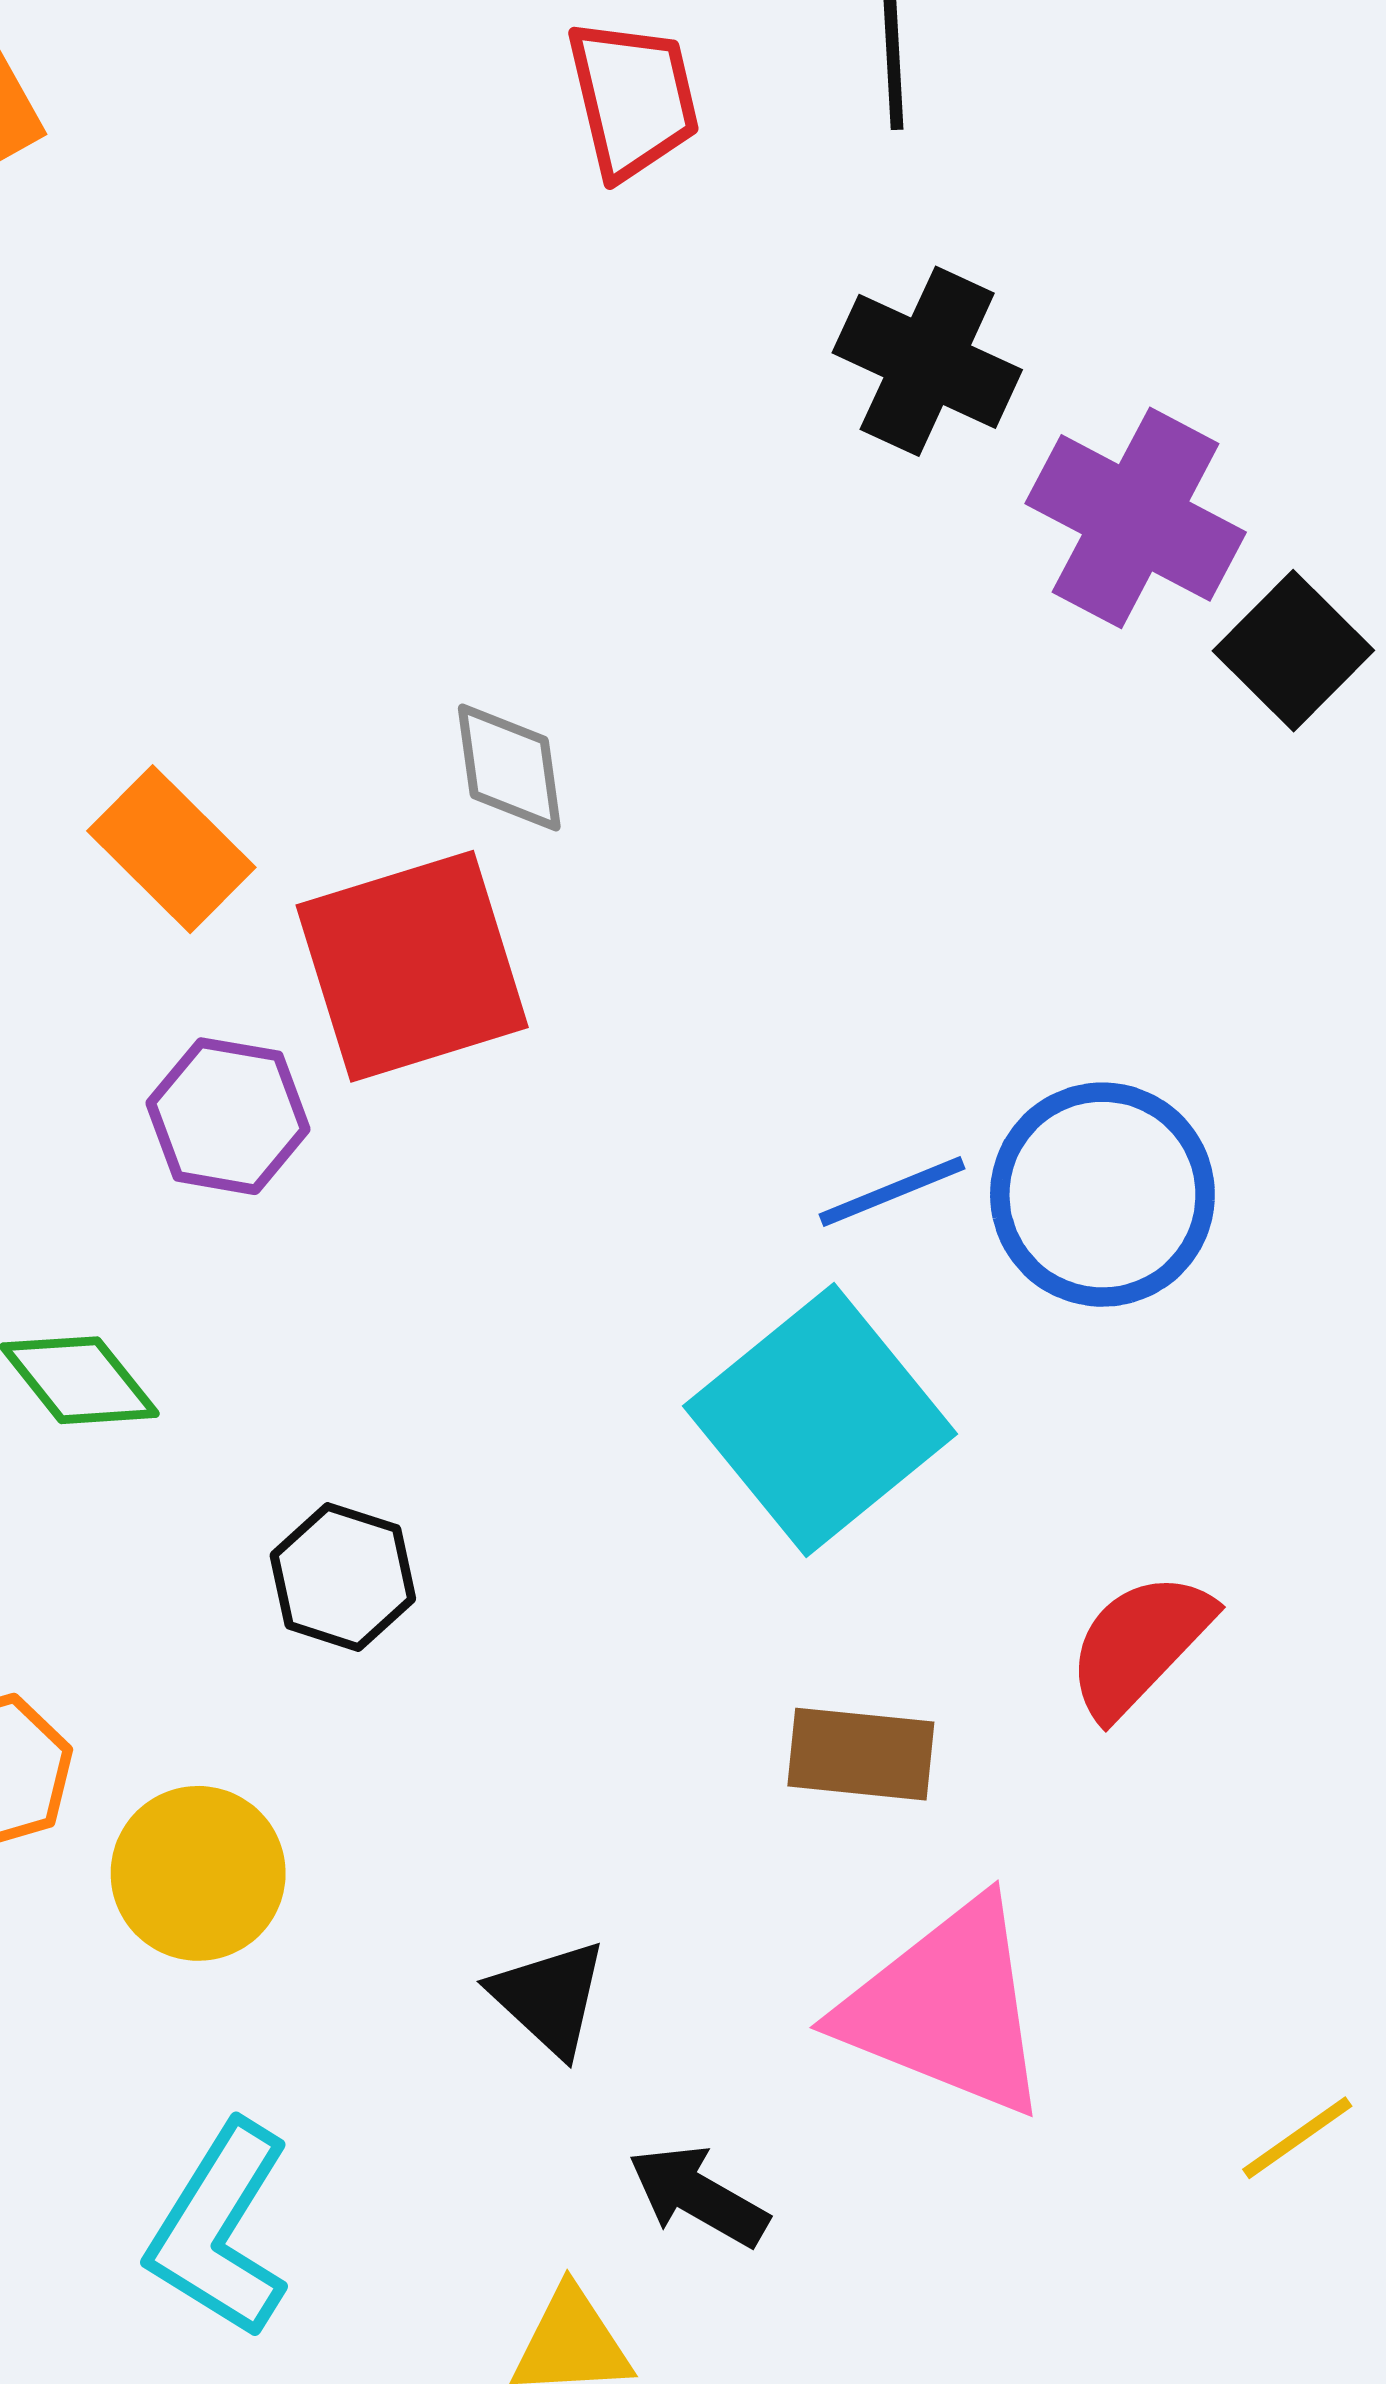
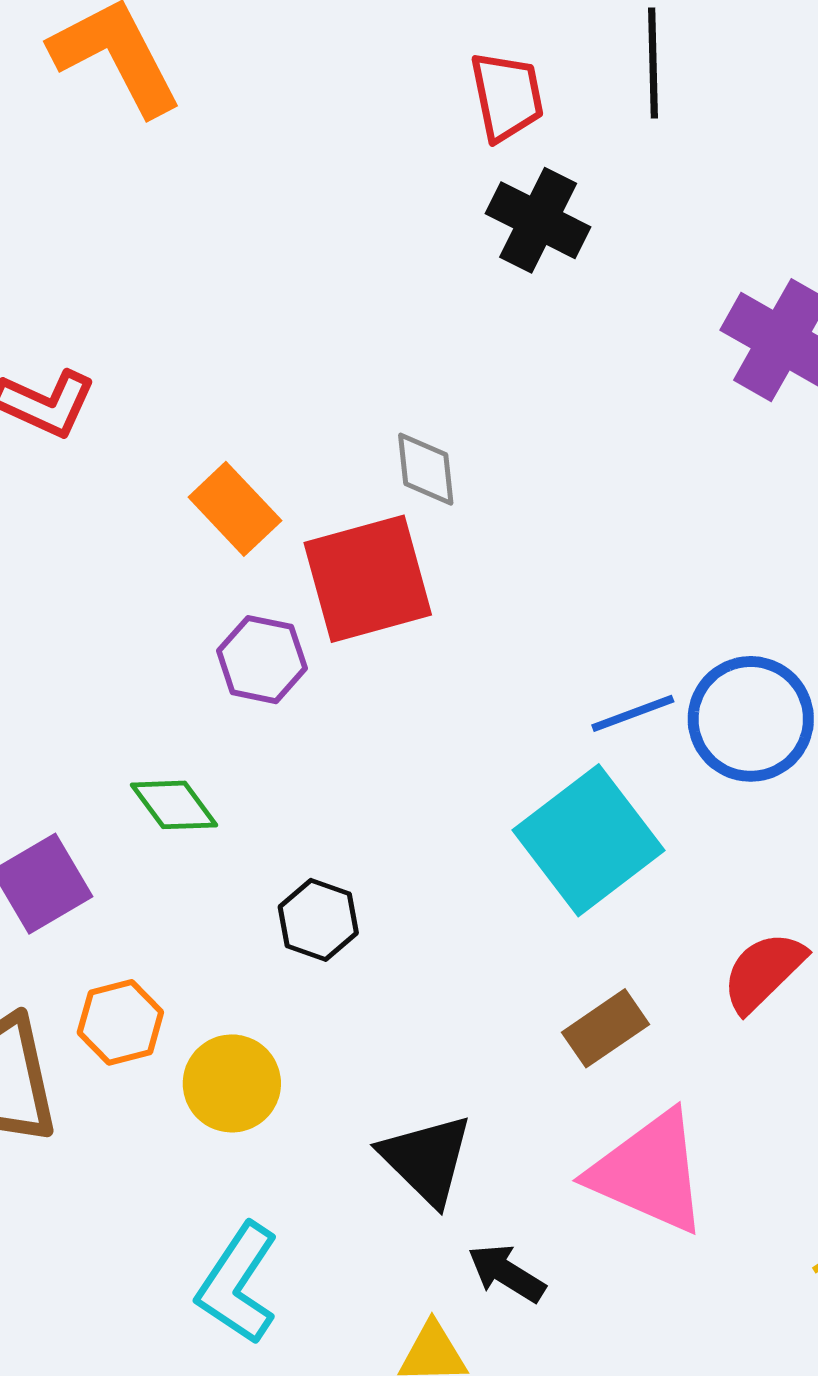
black cross: (927, 361) -> (538, 220), moved
brown rectangle: (861, 1754) -> (605, 1028), turned -42
black triangle: (549, 1998) -> (426, 1159), size x1.4

